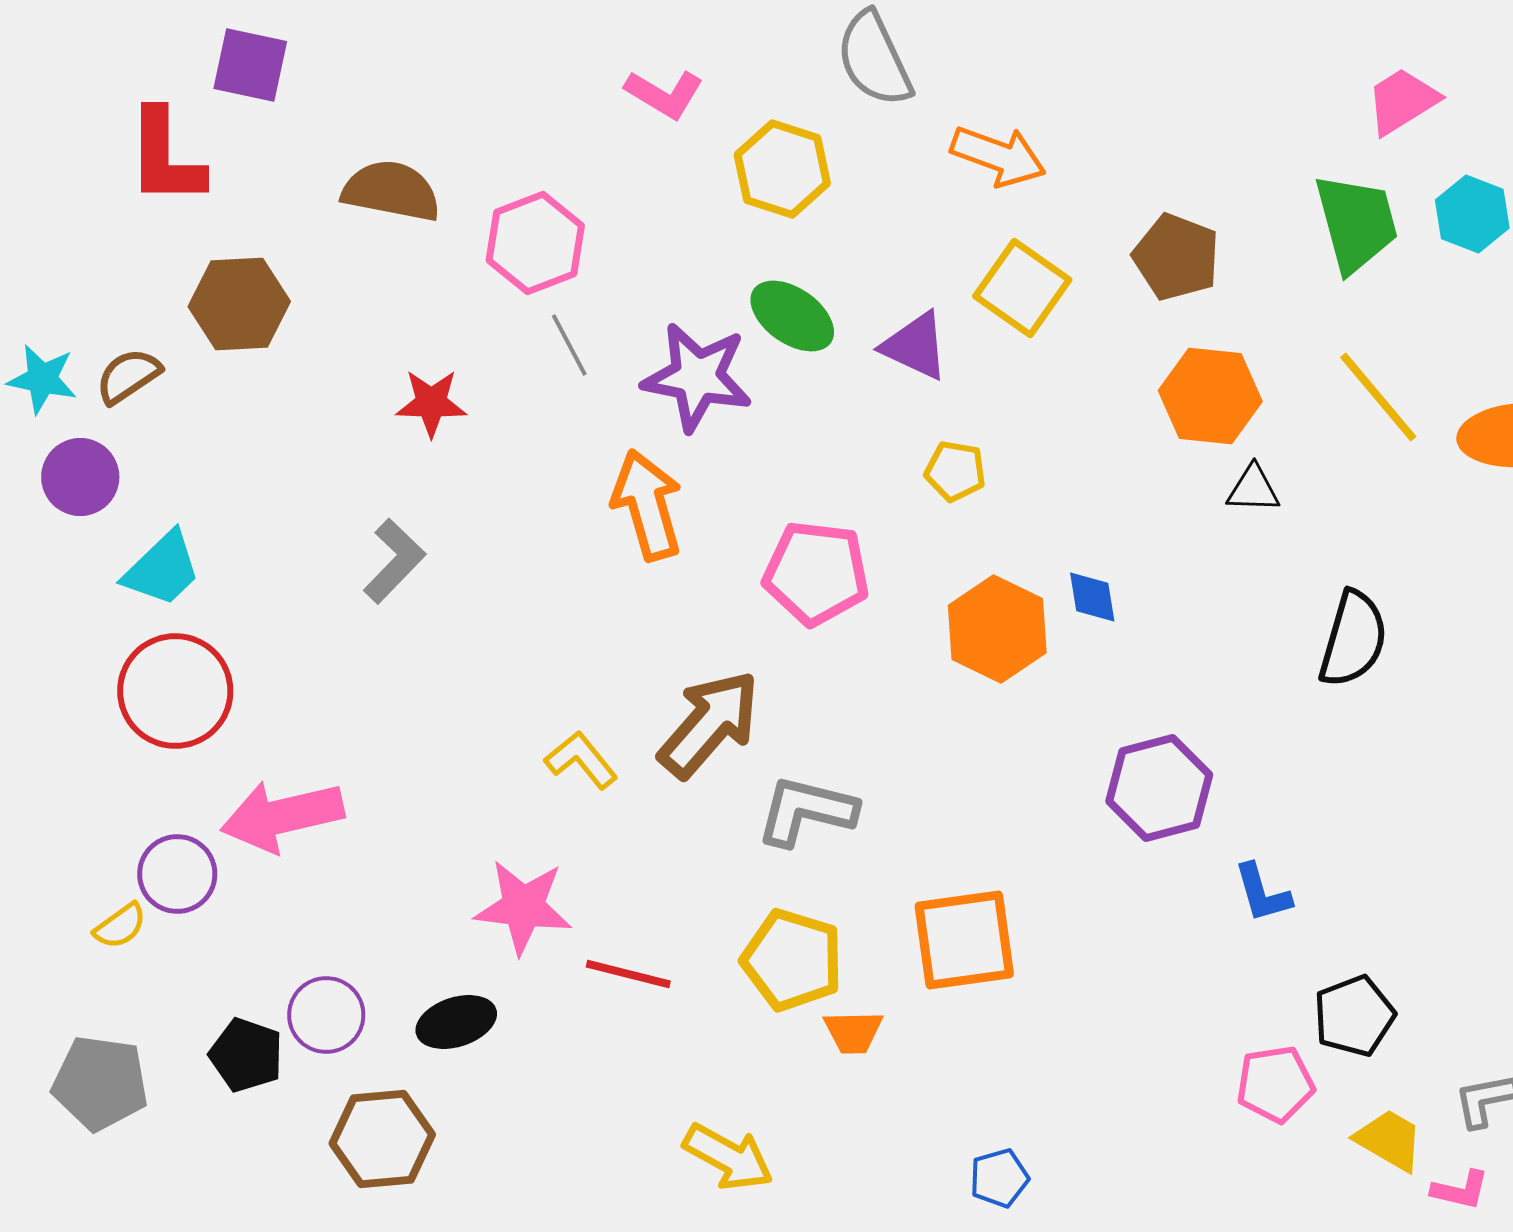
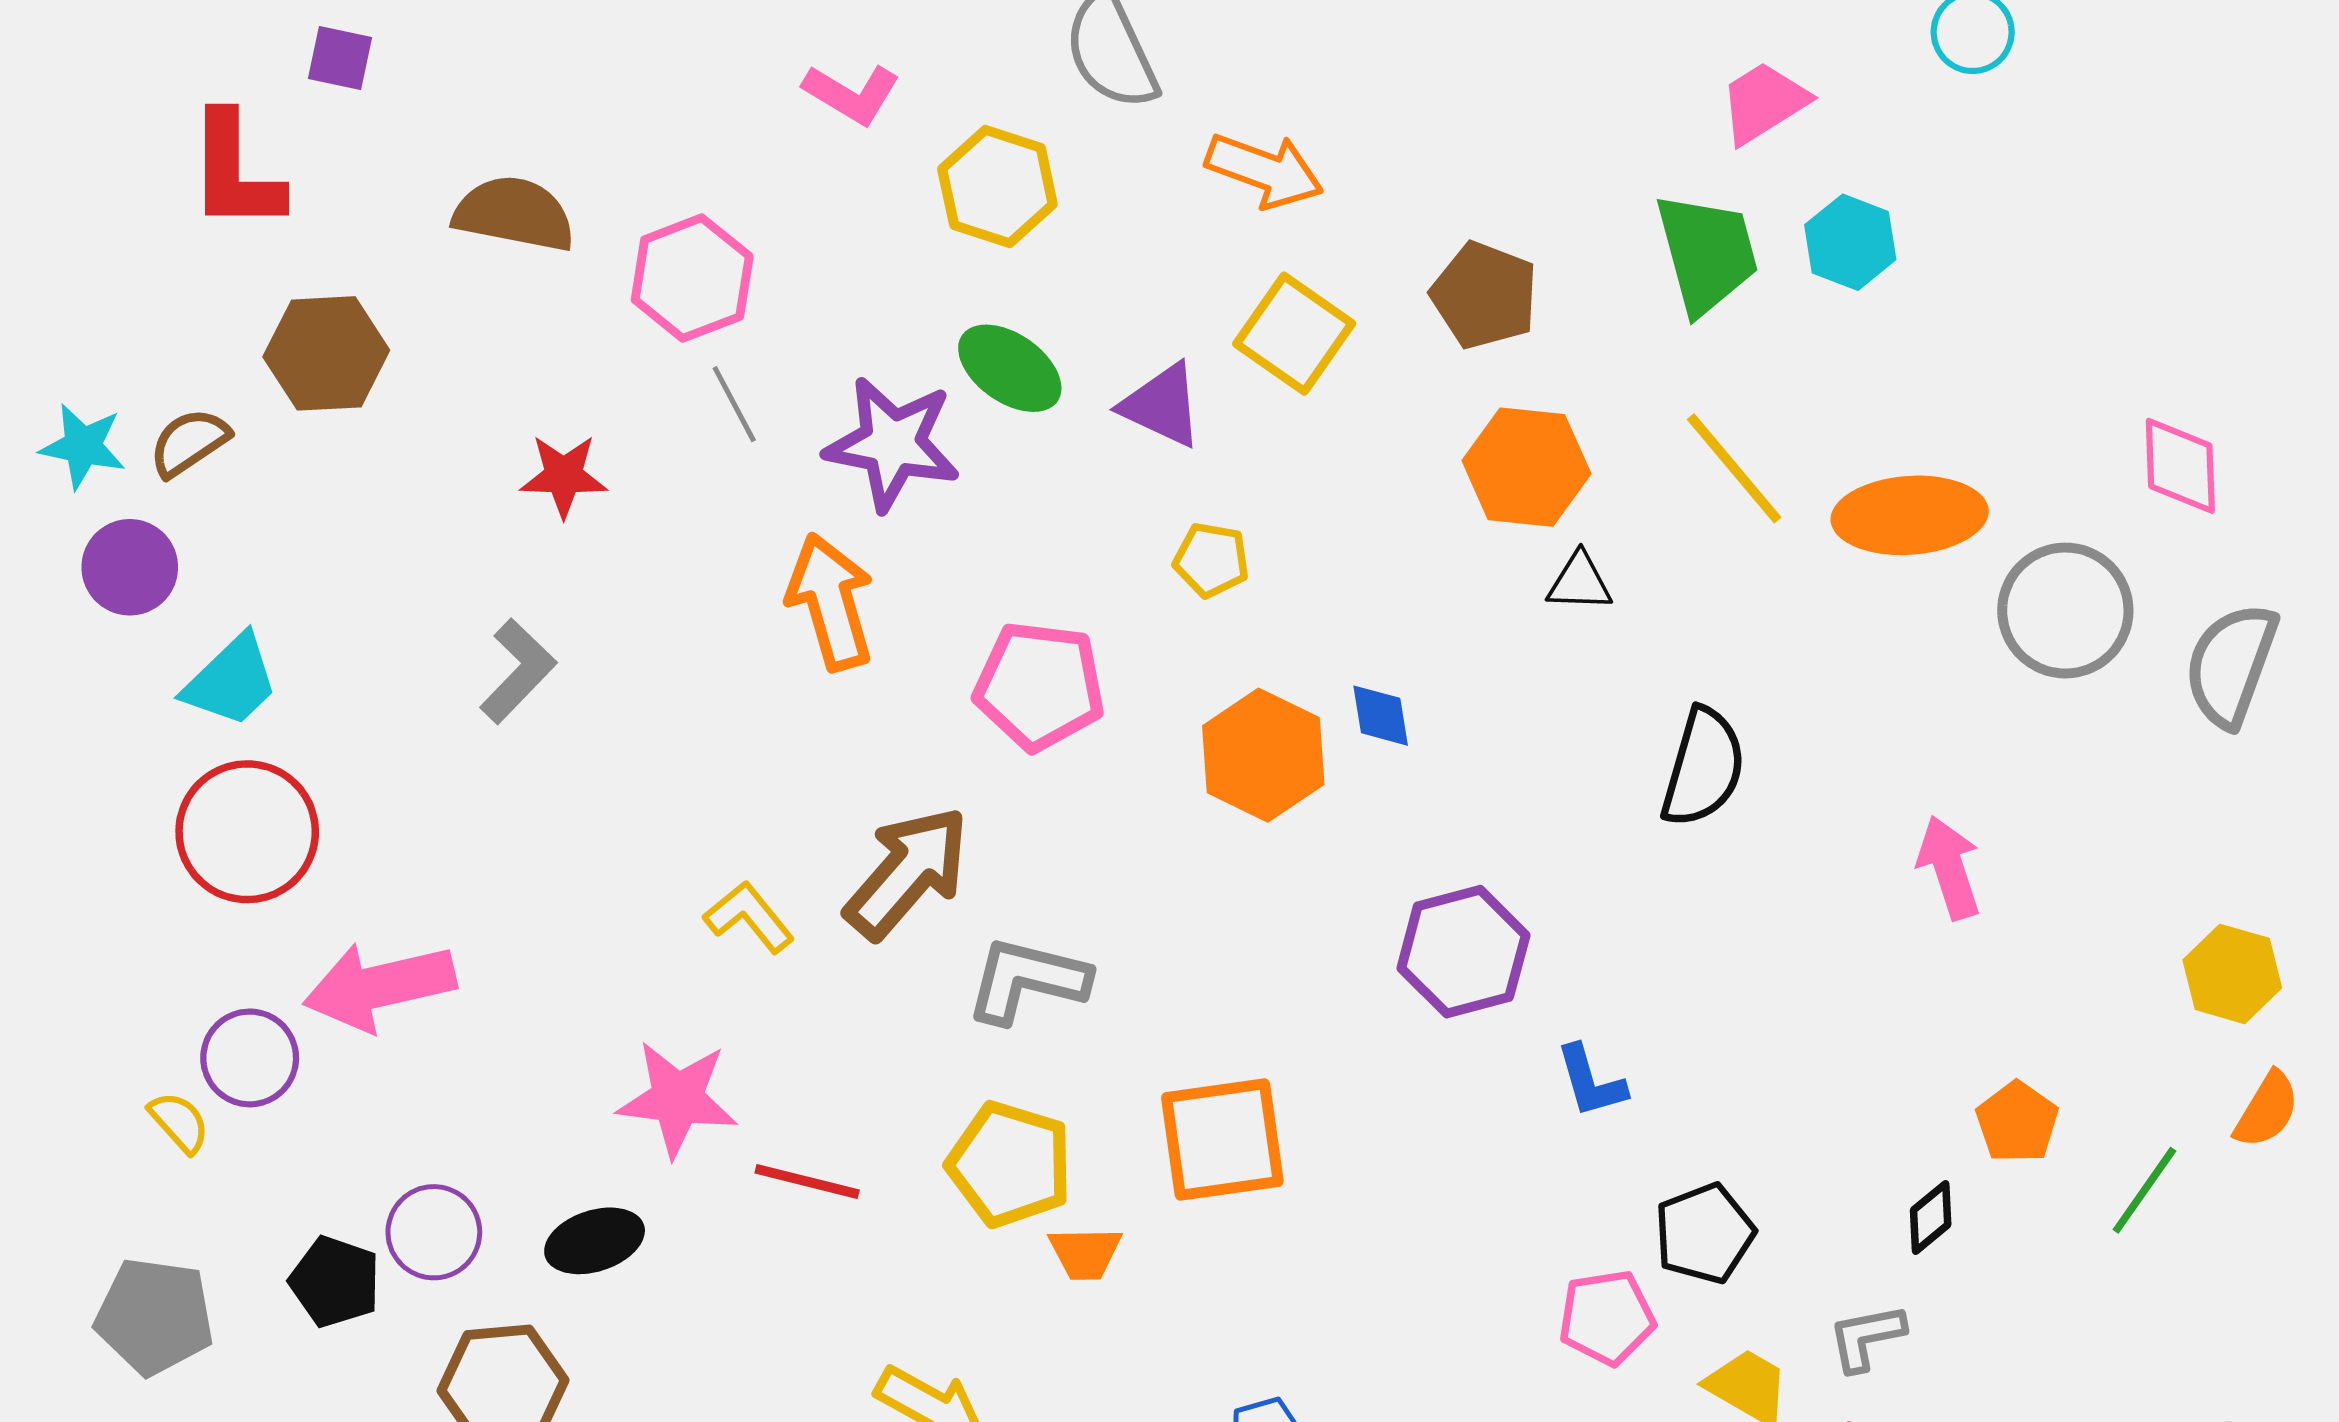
purple square: (250, 65) -> (340, 58), size x0.7
yellow semicircle: (120, 926) -> (179, 1122), turned -96

